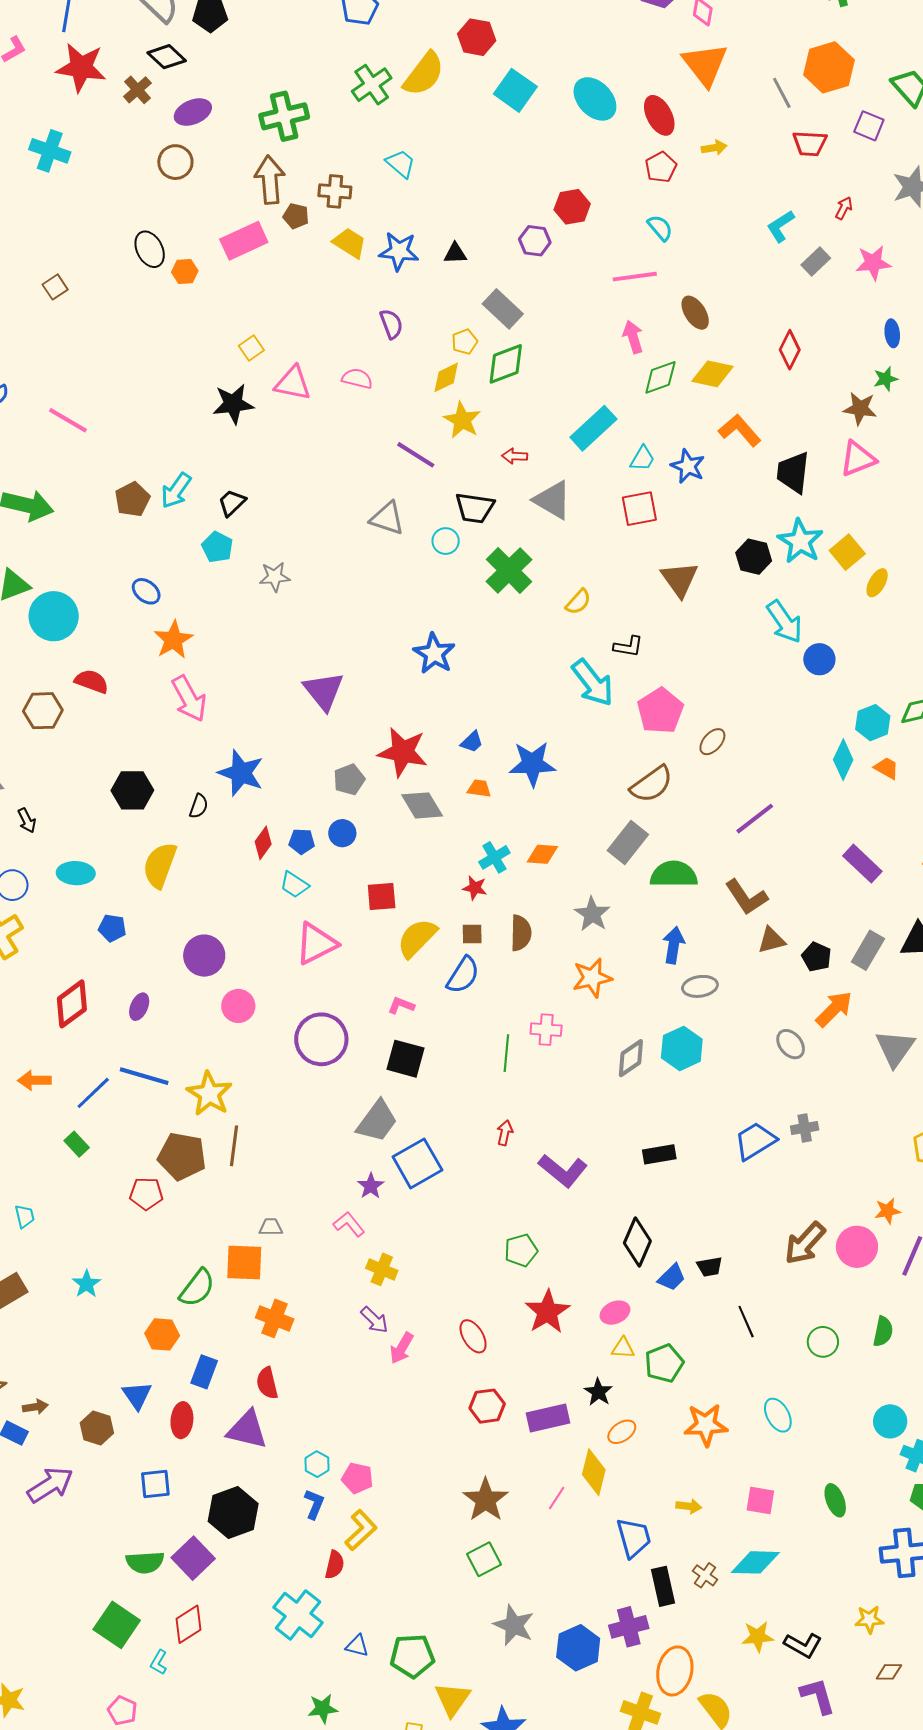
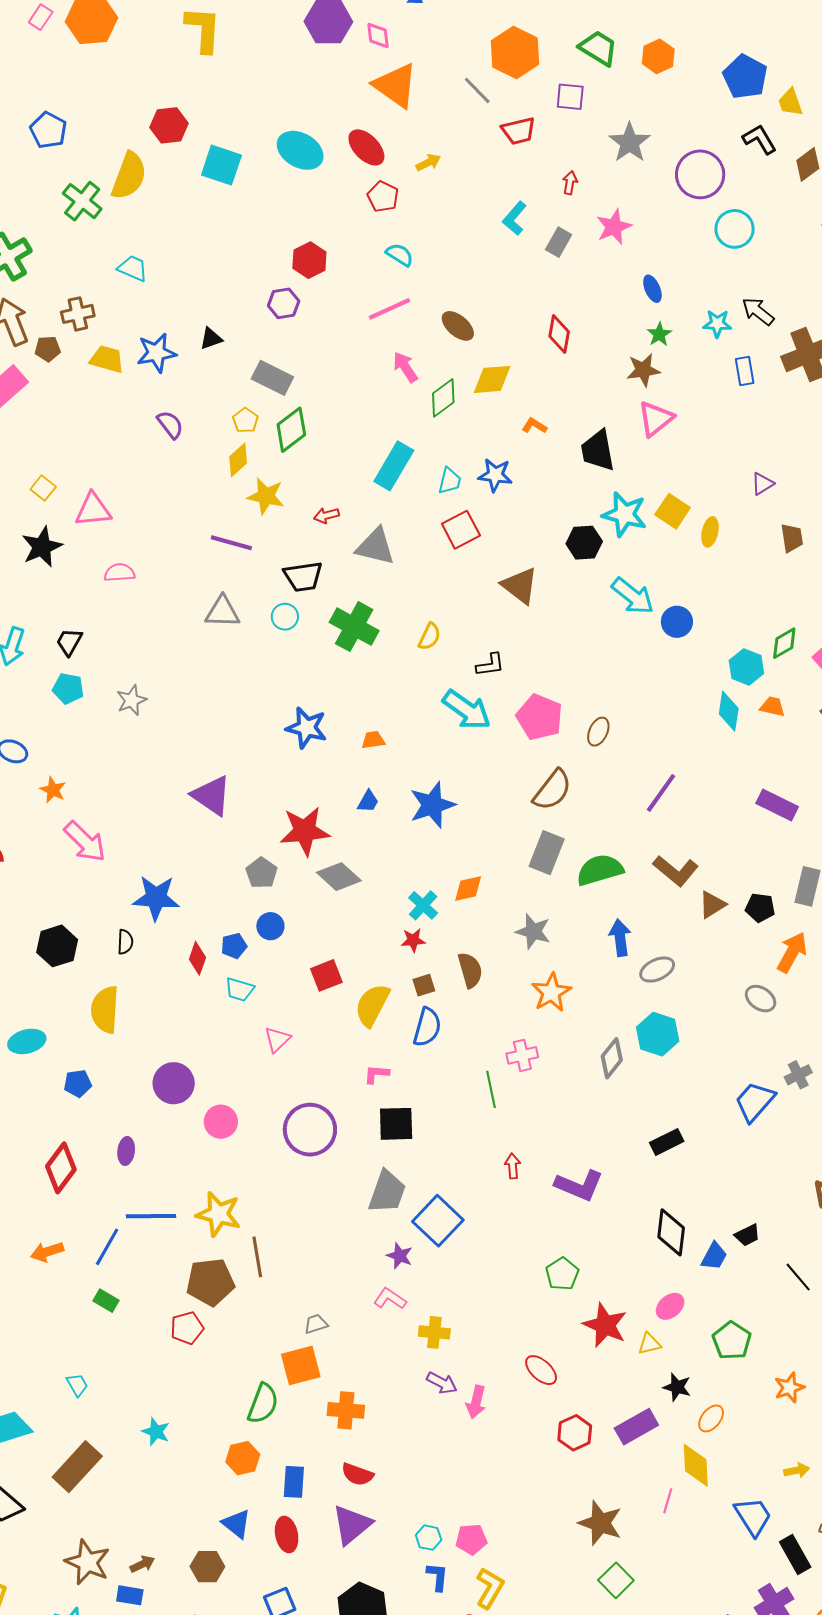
pink semicircle: (357, 379) -> (120, 573), moved
orange L-shape: (740, 430) -> (534, 426), size x0.6
orange star: (173, 640) -> (53, 790), size x0.7
orange trapezoid: (479, 788) -> (373, 740), moved
pink triangle: (316, 944) -> (277, 1039), size x0.6
yellow triangle: (623, 1348) -> (649, 1344), moved
red semicircle: (267, 1383) -> (357, 1474), turned -40
orange star: (706, 1425) -> (789, 1388), size x0.7
purple triangle: (247, 1430) -> (352, 1525), turned -36

